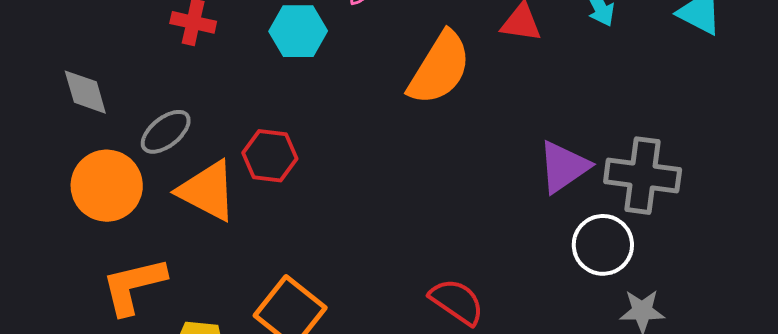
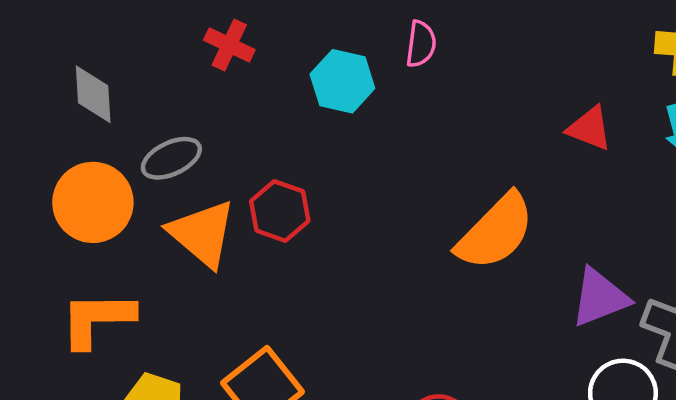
orange semicircle: (440, 68) -> (495, 232), moved

